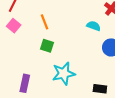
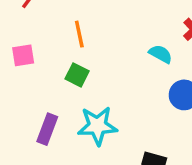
pink square: (14, 26) -> (23, 55), moved, turned 32
purple rectangle: (25, 83) -> (47, 129), moved

